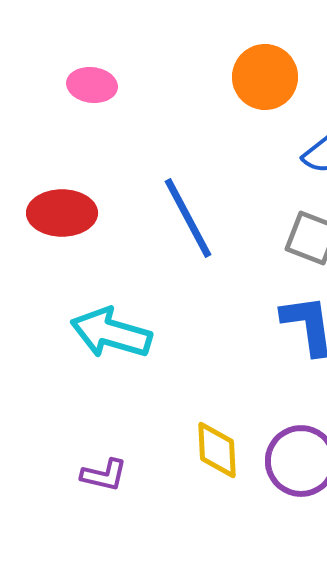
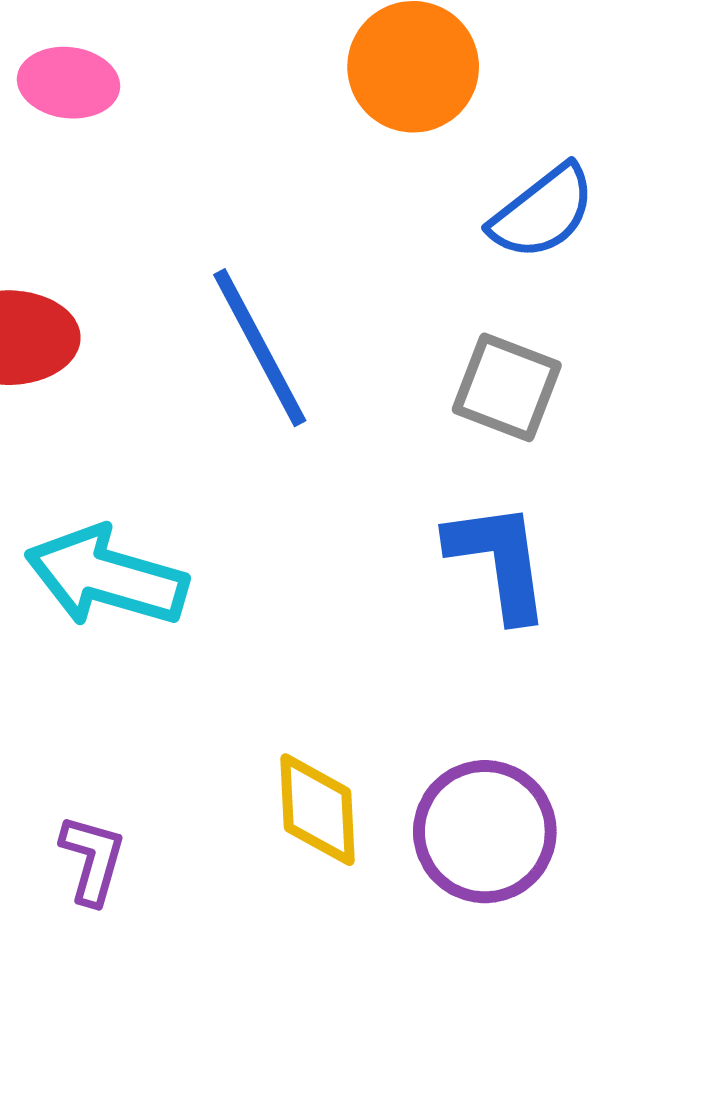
purple L-shape: (104, 475) -> (92, 860), turned -87

